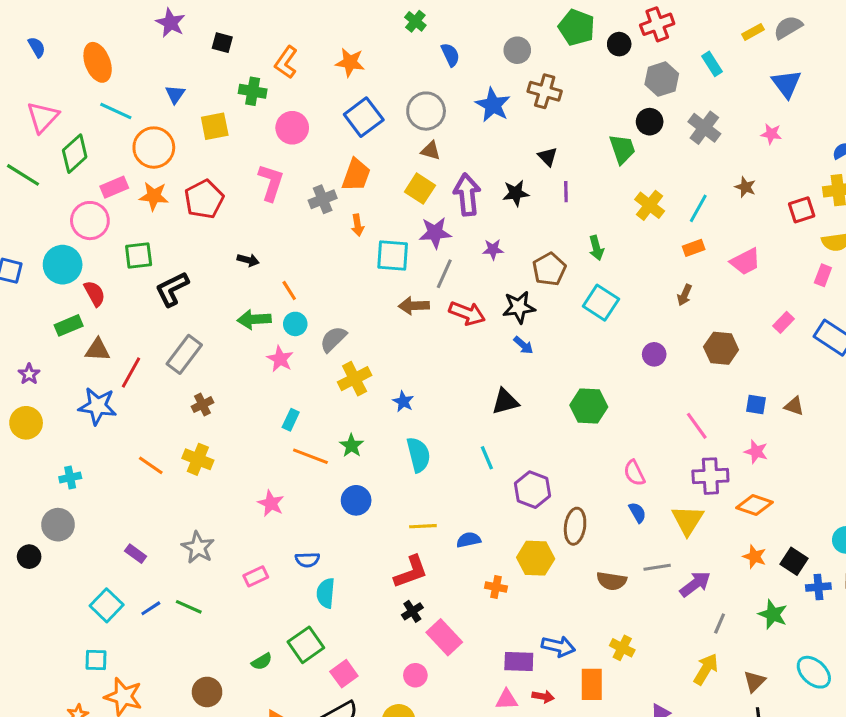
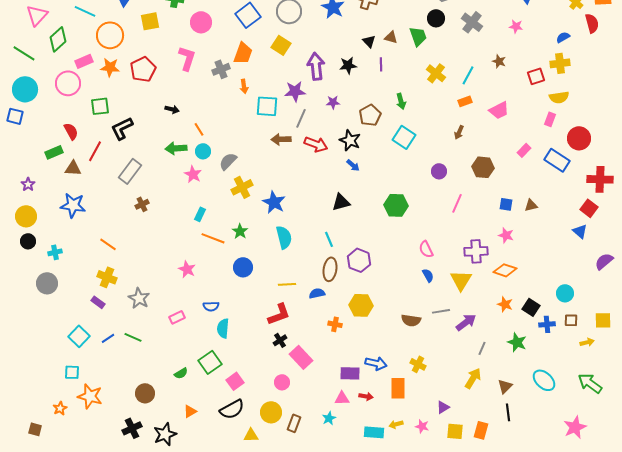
brown triangle: (431, 151) -> (391, 37), moved
yellow square: (420, 189) -> (281, 45), moved
cyan circle: (63, 265) -> (25, 89), moved
black star: (519, 307) -> (350, 140), turned 30
red line: (131, 373) -> (95, 151), moved
blue star: (403, 401) -> (274, 202), size x1.6
brown triangle: (794, 406) -> (531, 205), turned -32
pink line: (697, 426) -> (457, 203), moved, turned 60
yellow cross: (198, 459) -> (107, 277), moved
brown ellipse: (575, 526) -> (330, 269), moved
black circle: (29, 557) -> (28, 241), moved

